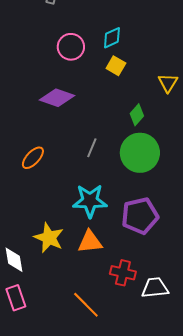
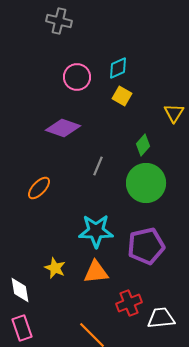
gray line: (92, 148) -> (98, 166), moved
yellow star: (49, 238) -> (55, 268), size x0.7
red cross: (123, 273) -> (129, 303), turned -35

